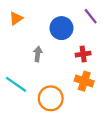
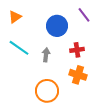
gray arrow: (38, 54) -> (46, 55), moved
cyan line: (16, 84) -> (19, 48), moved

